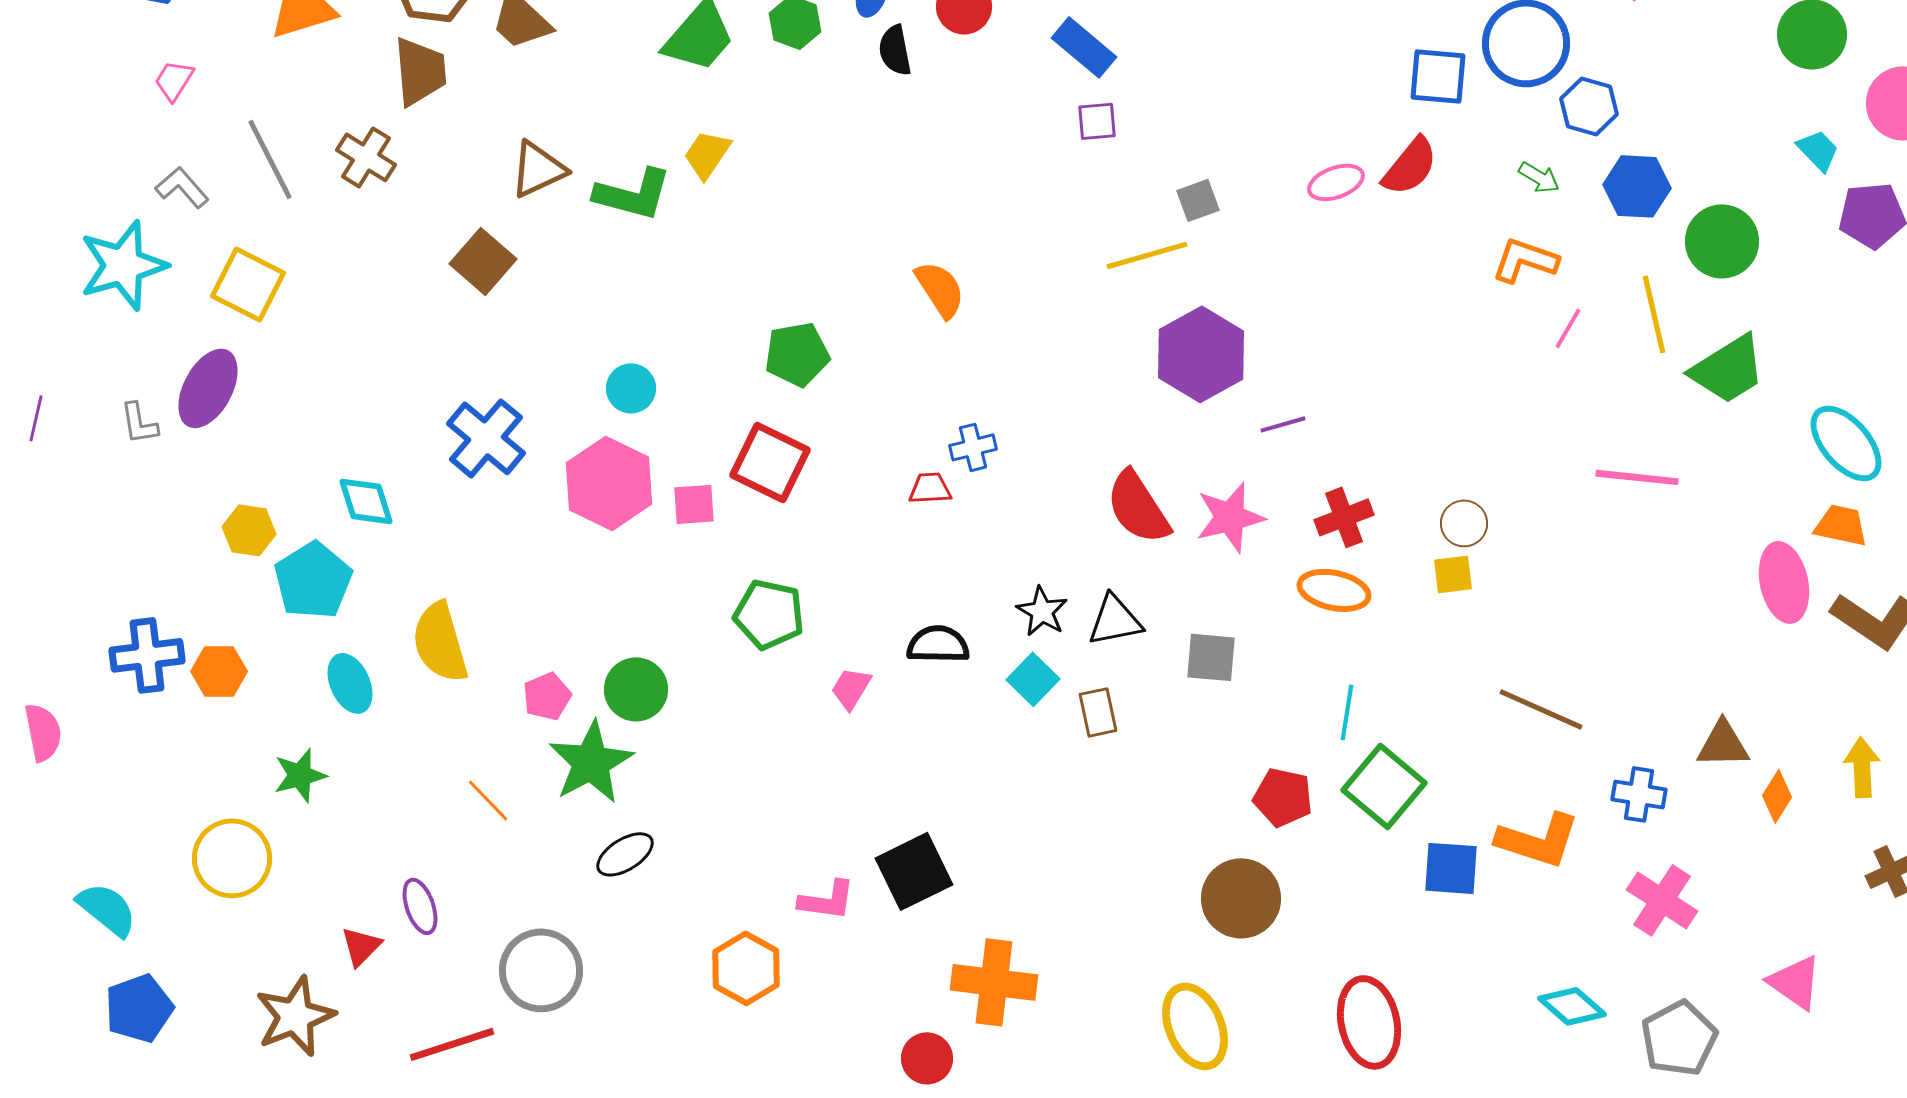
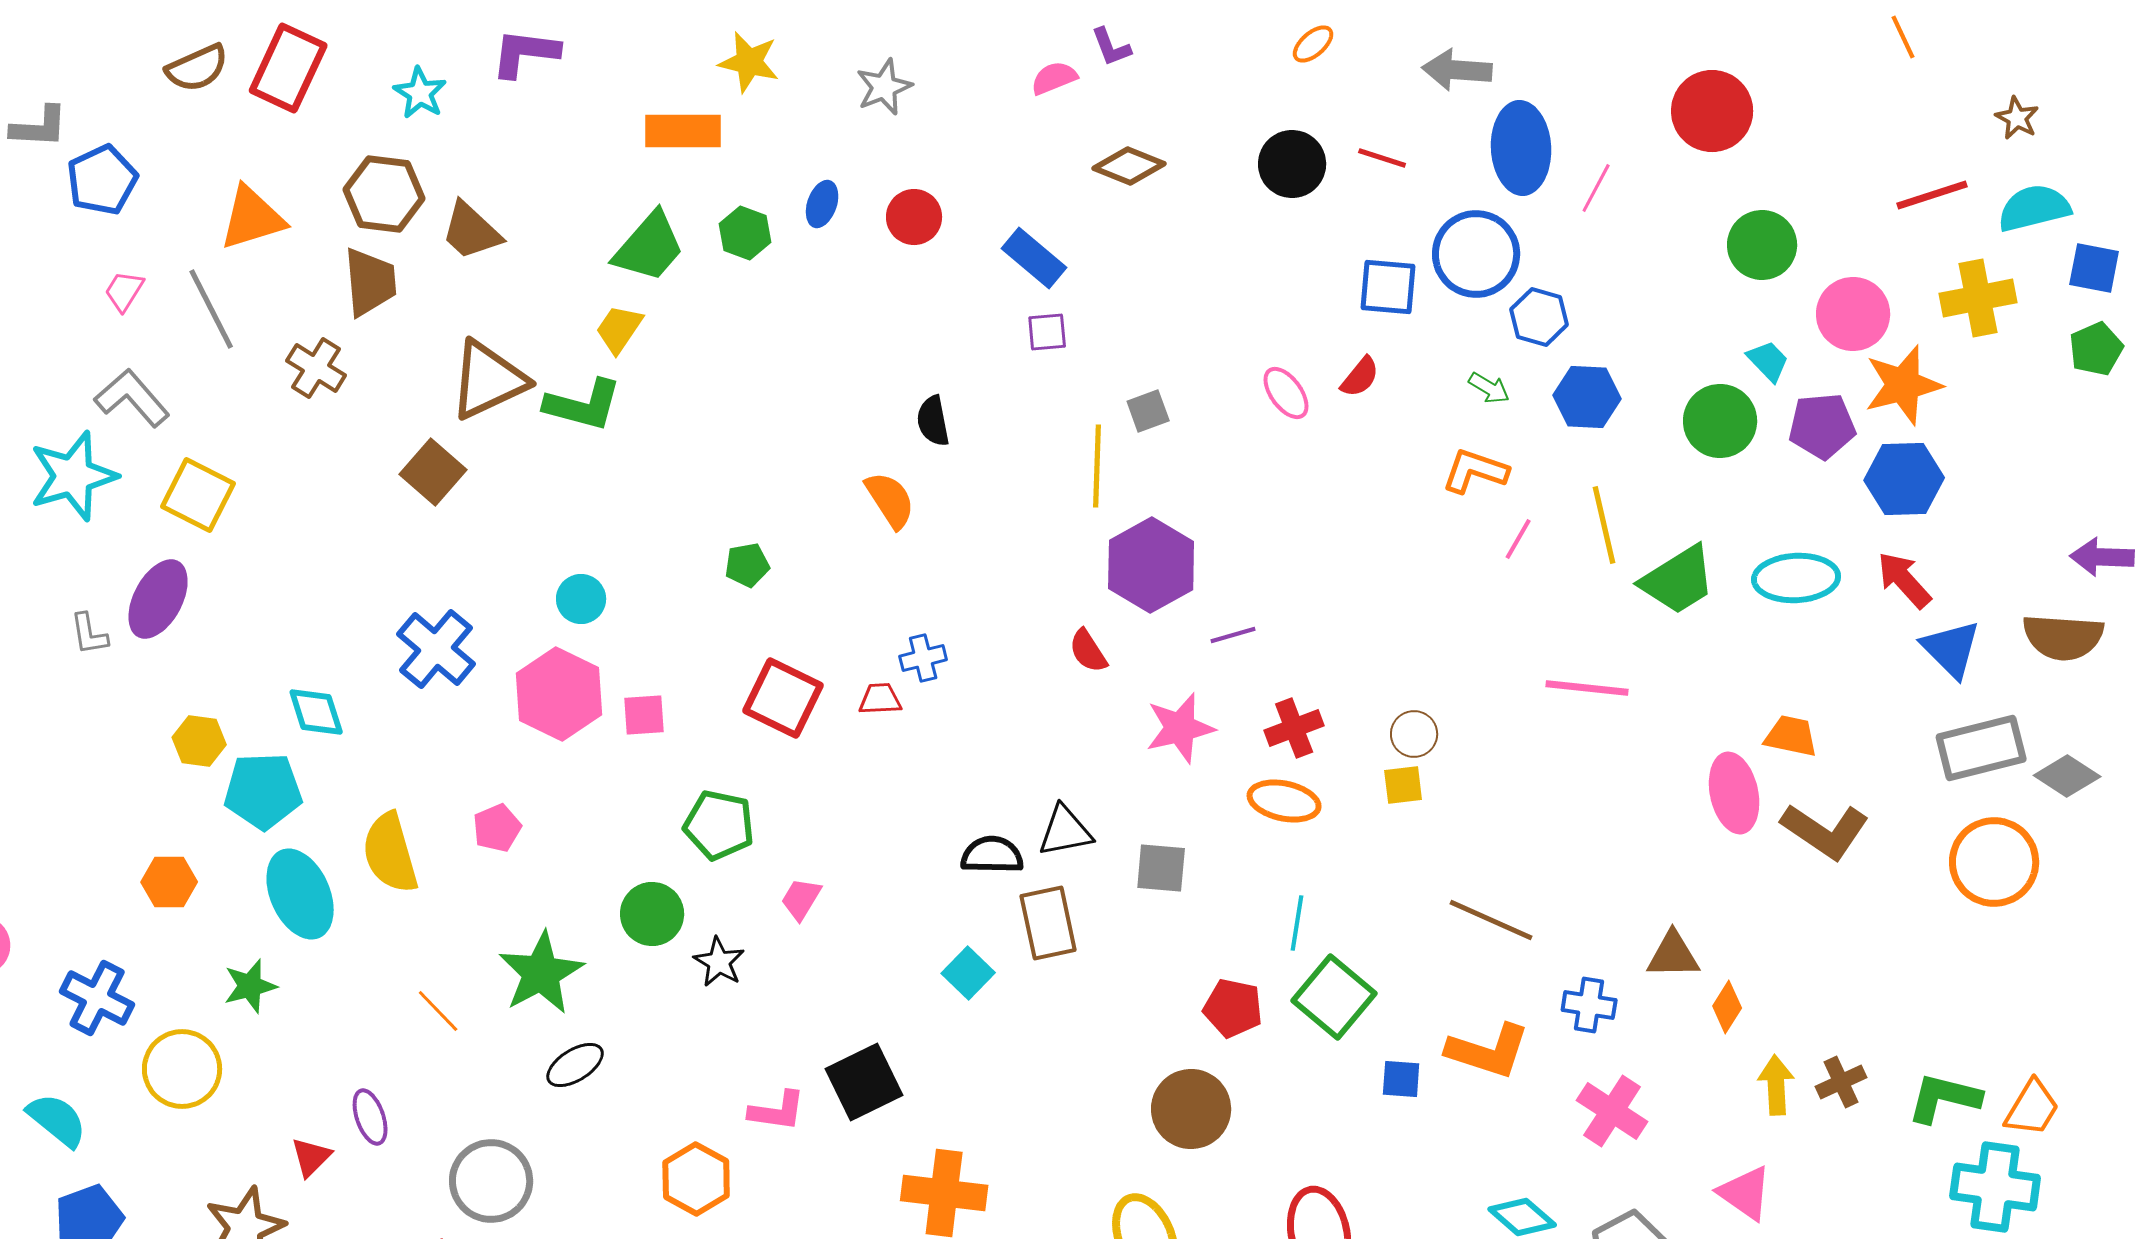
black semicircle: (895, 50) -> (933, 421), moved
yellow trapezoid: (707, 154) -> (619, 329), moved
gray line: (270, 159) -> (211, 309), moved
red semicircle: (1410, 166) -> (1360, 377), size x0.7
brown triangle: (538, 169) -> (488, 380), size x1.4
pink ellipse: (1336, 182) -> (1286, 393), turned 74
gray L-shape: (182, 187) -> (132, 398), size x1.4
green circle: (1722, 241) -> (1720, 421), moved
yellow line: (1147, 255) -> (1097, 466), turned -72
green pentagon: (797, 354) -> (747, 565), size x0.7
cyan ellipse: (1846, 443) -> (1796, 578), moved, turned -52
red square: (770, 462) -> (783, 698), moved
red semicircle: (1138, 507) -> (1088, 651), moved, size x0.6
cyan pentagon: (313, 580) -> (263, 791), turned 30
black star: (1042, 611) -> (719, 962), moved
black semicircle: (938, 644) -> (992, 855), moved
blue cross: (147, 655) -> (97, 998), moved, turned 34
cyan square: (1033, 679) -> (968, 973), moved
cyan ellipse: (350, 683) -> (300, 894), size x1.5
green circle: (636, 689) -> (652, 914), moved
pink pentagon: (547, 696) -> (497, 828), moved
brown rectangle: (1098, 712) -> (1048, 923), size x1.5
yellow arrow: (1862, 767) -> (1776, 1085), moved
blue square: (1451, 868) -> (1401, 1079), size x0.7

